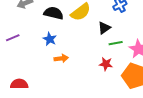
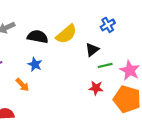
orange arrow: (61, 58) -> (22, 85), moved, turned 56

